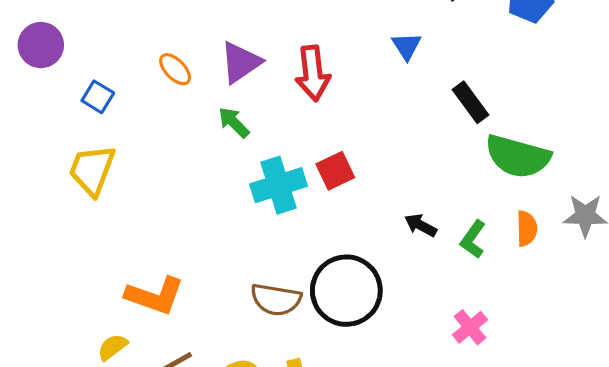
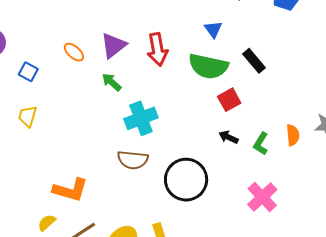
green semicircle: (518, 156) -> (208, 66), moved
yellow trapezoid: (92, 170) -> (28, 116), size x0.7
red square: (335, 171) -> (229, 100), moved
brown semicircle: (276, 299) -> (133, 160), moved
pink cross: (470, 327) -> (262, 197), size x1.4

